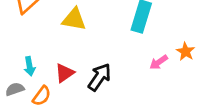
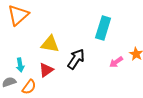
yellow triangle: (74, 19) -> (50, 44), moved
black arrow: (99, 77) -> (76, 59), moved

